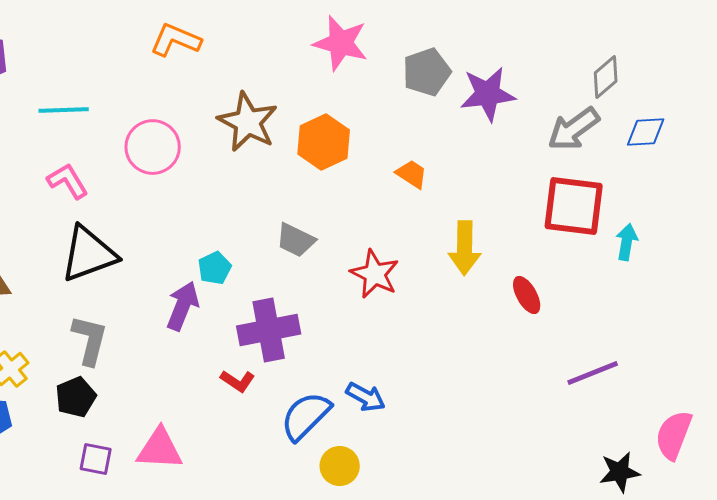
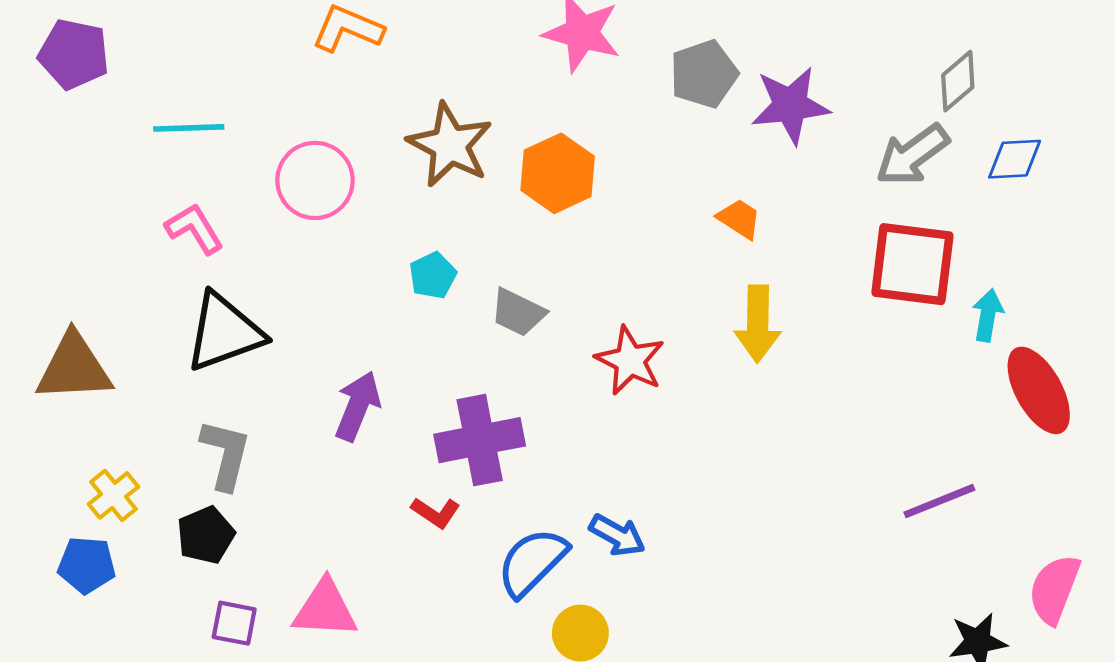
orange trapezoid: (412, 174) -> (739, 219), moved
cyan pentagon: (215, 268) -> (433, 275), moved
red ellipse: (527, 295) -> (1039, 390), moved, size x1.6

